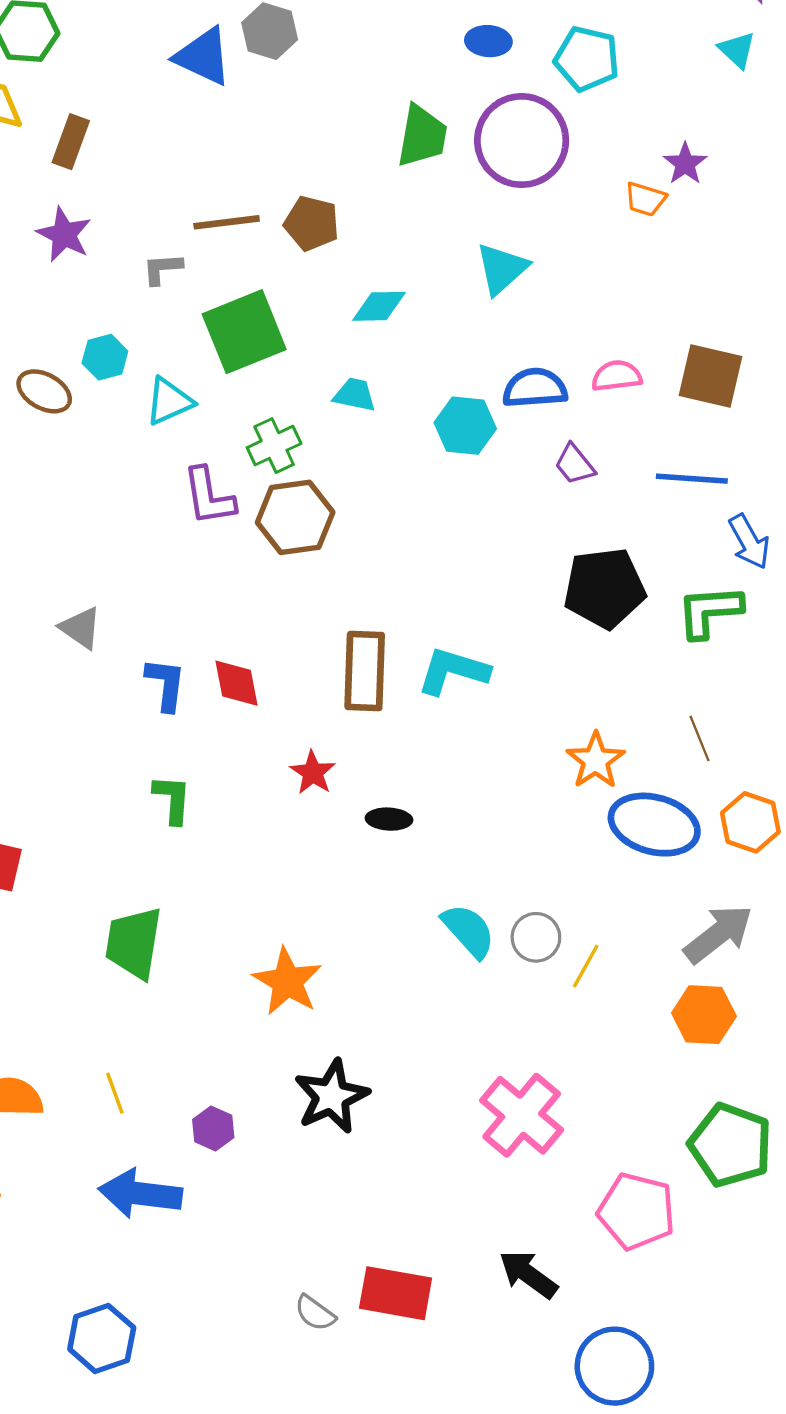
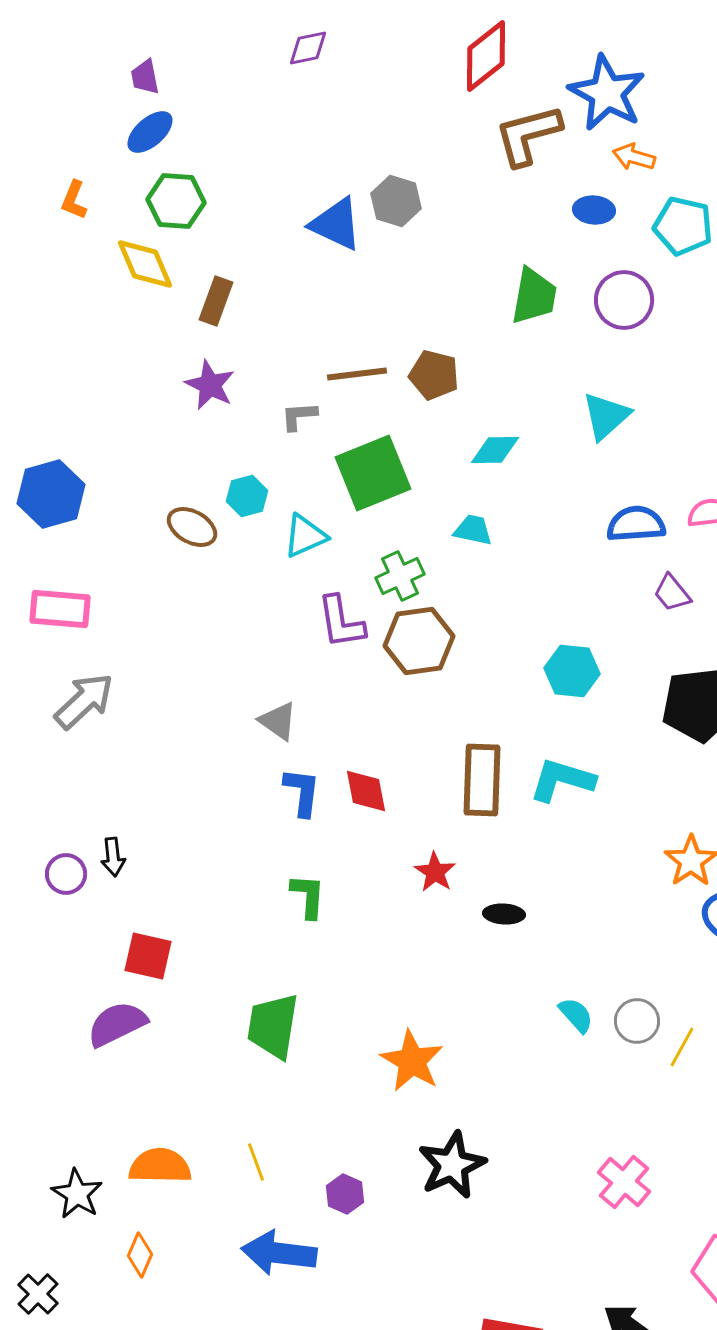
purple circle: (522, 141) -> (624, 300), size x0.7
cyan hexagon: (465, 426) -> (572, 671), moved
gray triangle: (81, 628) -> (278, 721), moved
cyan semicircle: (469, 931) -> (576, 1015), size x0.7
pink cross: (522, 1115) -> (624, 1182), size x0.7

